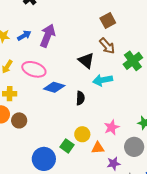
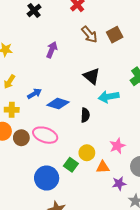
blue arrow: (24, 35) -> (34, 94), moved
purple arrow: (48, 36) -> (52, 50), size x0.7
brown arrow: (107, 46) -> (89, 34), moved
pink ellipse: (34, 69) -> (45, 135), moved

